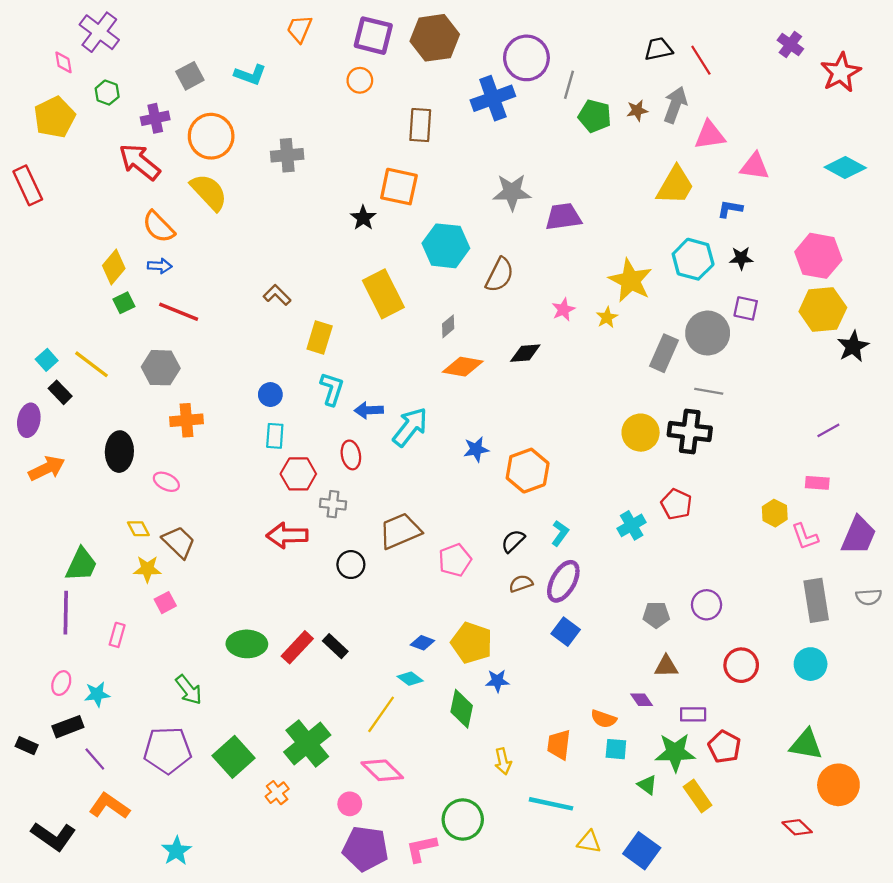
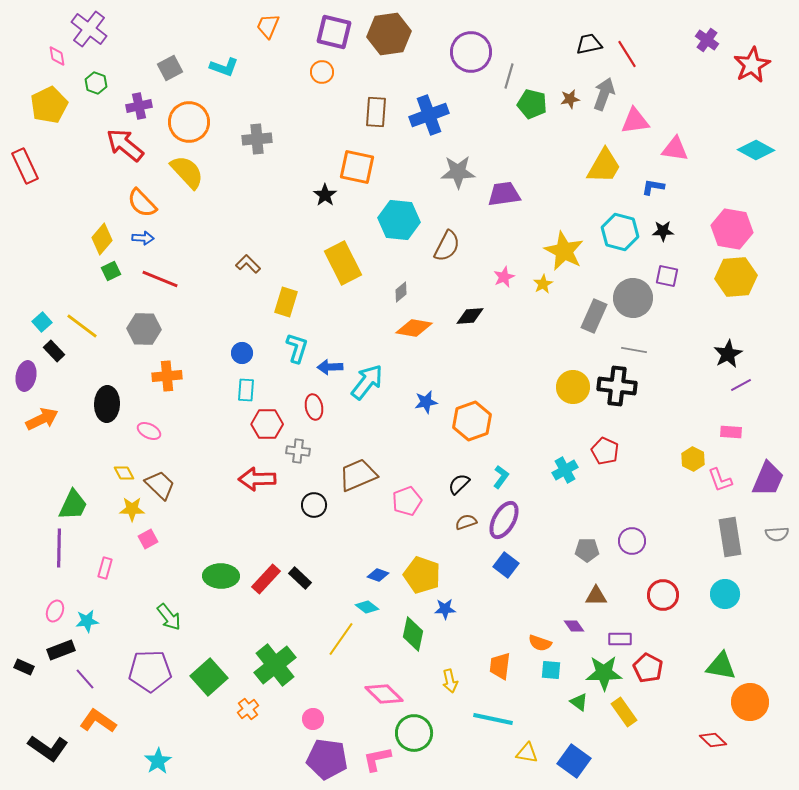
blue cross: (493, 98) -> (429, 115), moved
black star: (853, 346) -> (728, 354), moved
pink diamond: (382, 770) -> (384, 694), moved

